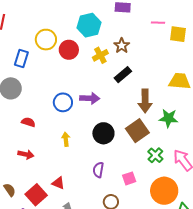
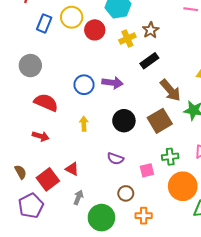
blue rectangle: (21, 59) -> (44, 23), moved
brown arrow: (145, 101) -> (170, 90), turned -45
red semicircle: (28, 122) -> (46, 103), size x1.6
green cross: (155, 155) -> (170, 157), moved, turned 35
purple semicircle: (98, 170) -> (115, 159), turned -84

